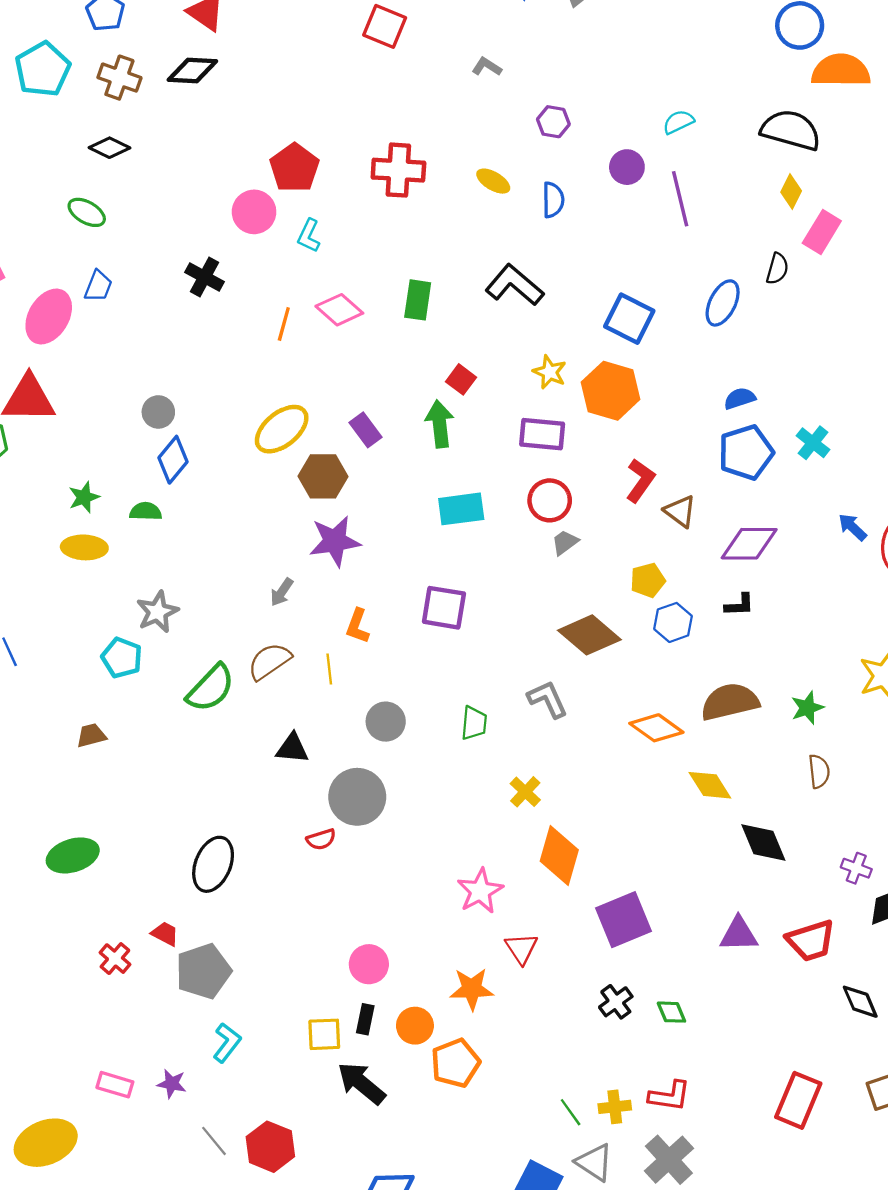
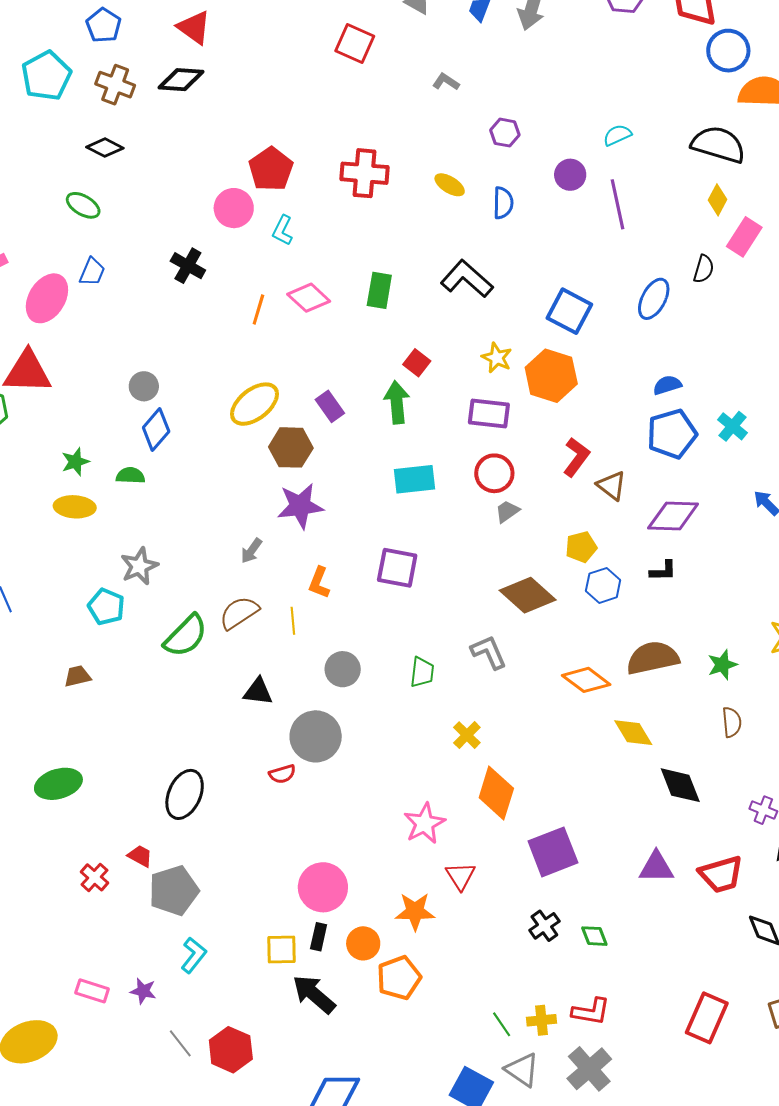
pink circle: (369, 964) -> (323, 887), size x1.4

